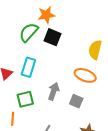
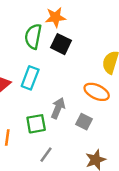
green semicircle: (29, 32) -> (33, 36), turned -35
green square: (25, 99) -> (36, 124), moved

